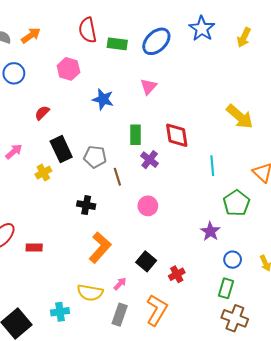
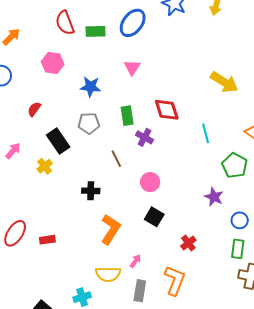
gray pentagon: (95, 157) -> (89, 123), moved
black square: (146, 261) -> (154, 217), moved

